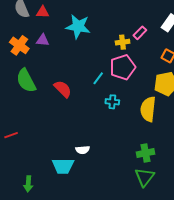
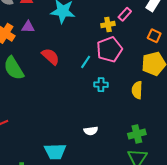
red semicircle: (63, 89) -> (51, 57), moved
yellow semicircle: (148, 109) -> (137, 90), size x0.7
white semicircle: (83, 150) -> (91, 131), moved

